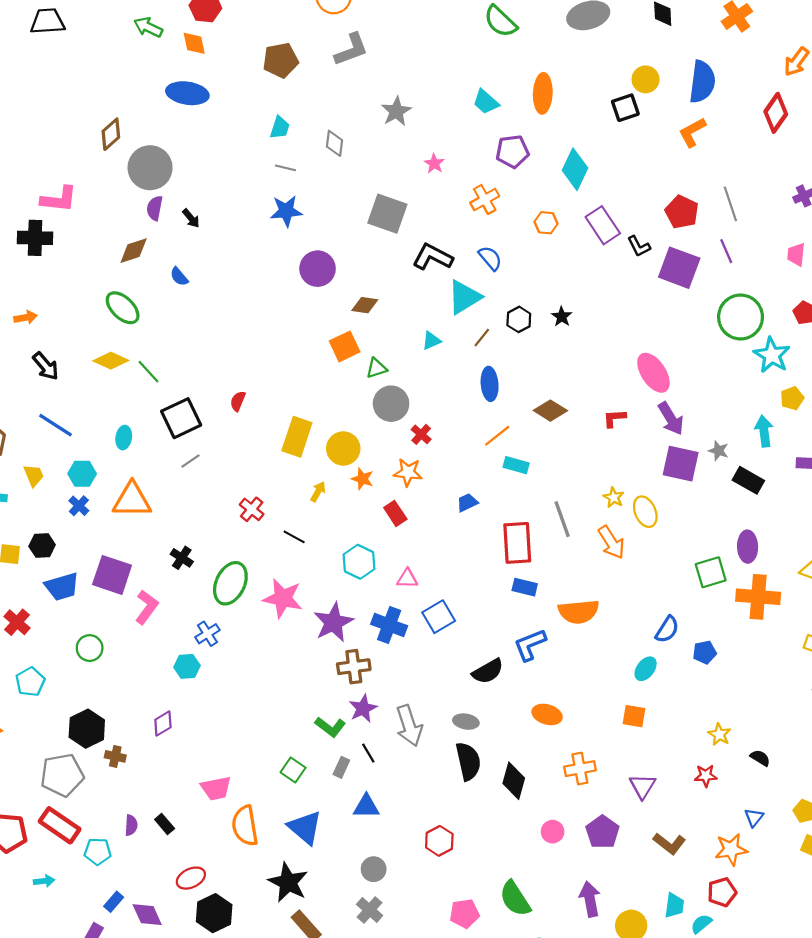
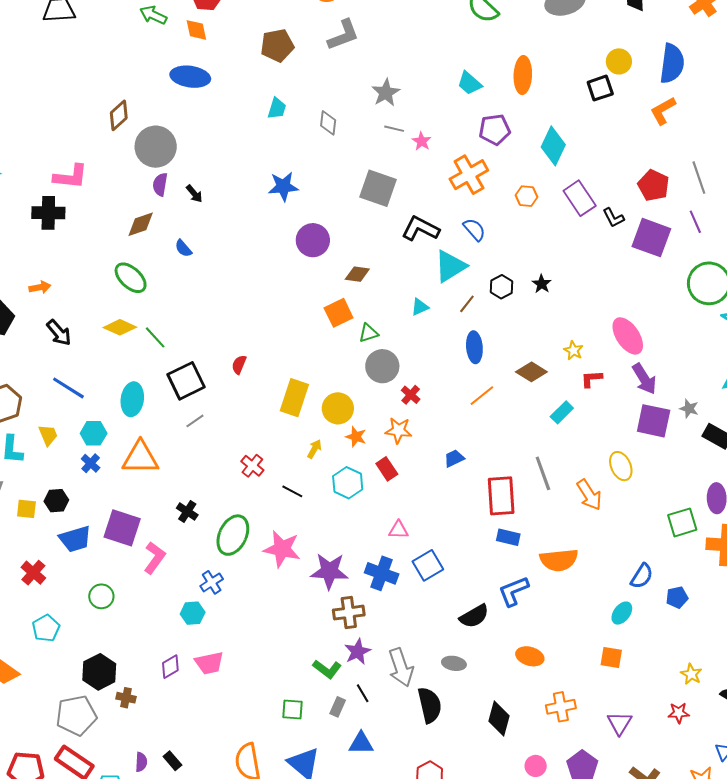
gray line: (285, 168) -> (394, 129), moved
orange cross: (485, 199) -> (469, 175), size x1.4
cyan ellipse: (124, 438) -> (132, 399), size x1.5
cyan rectangle: (516, 465) -> (562, 412), moved, turned -60
yellow star: (614, 497) -> (573, 350), moved
cyan hexagon: (359, 562) -> (348, 483), moved
purple star: (333, 622) -> (329, 571), turned 30
black semicircle: (468, 761) -> (430, 705), moved
green square: (293, 770) -> (292, 710), turned -30
pink trapezoid: (216, 788) -> (209, 663), moved

